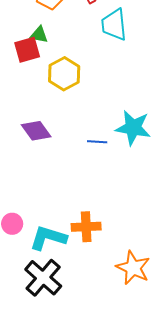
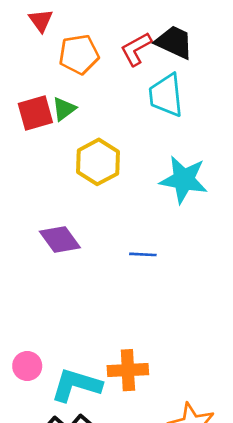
green triangle: (39, 35) -> (64, 109), turned -48
red square: (27, 50) -> (35, 113), moved
cyan star: (133, 128) -> (184, 180), moved

